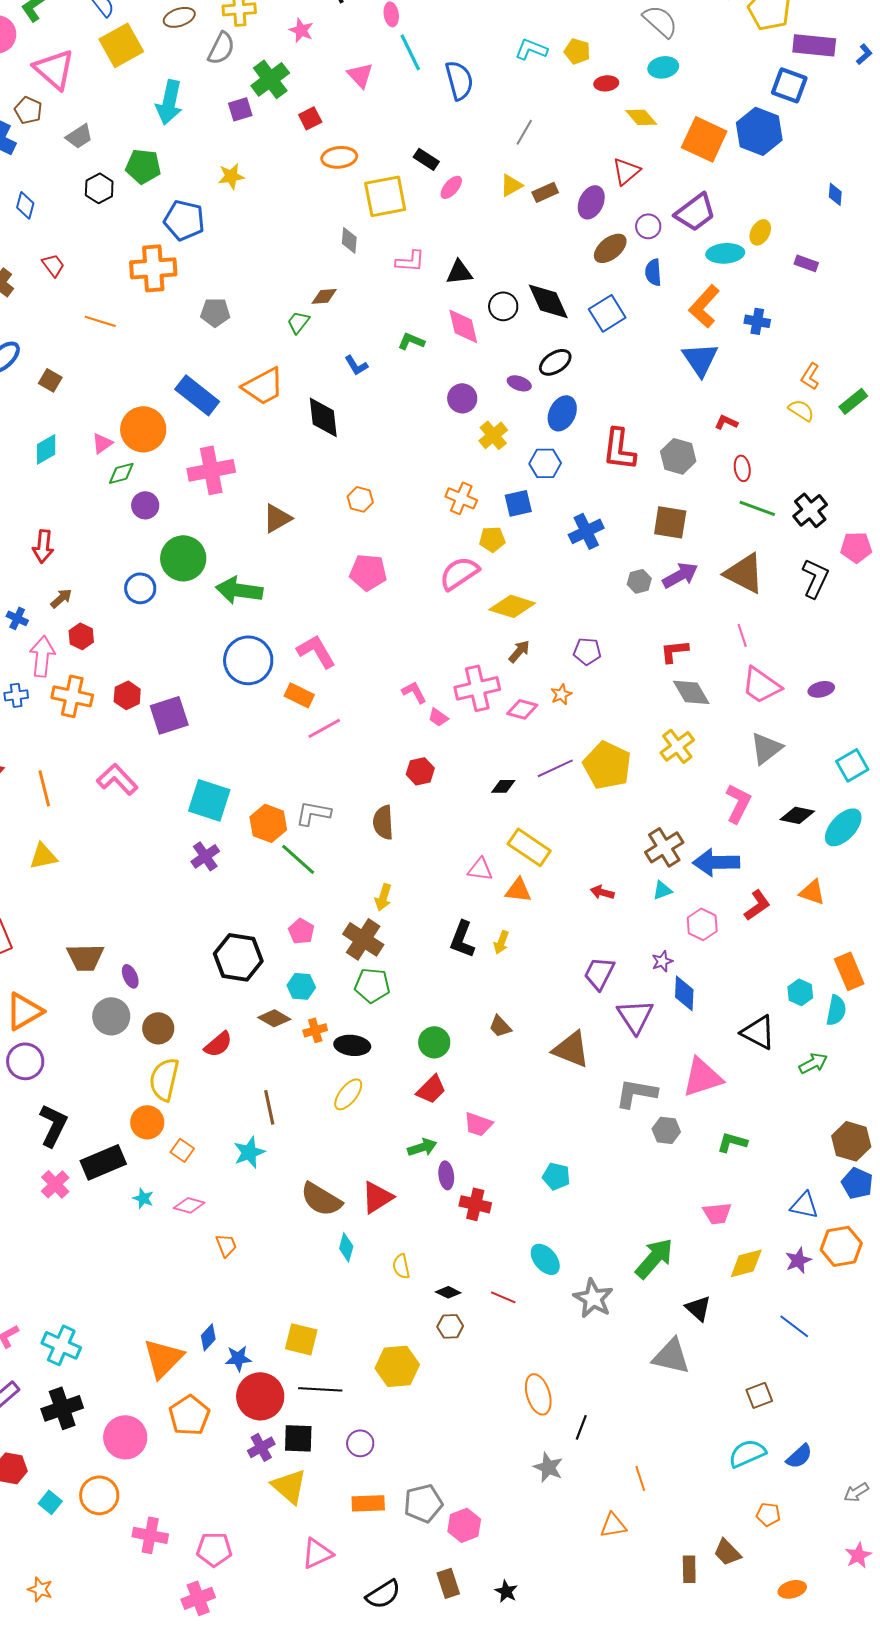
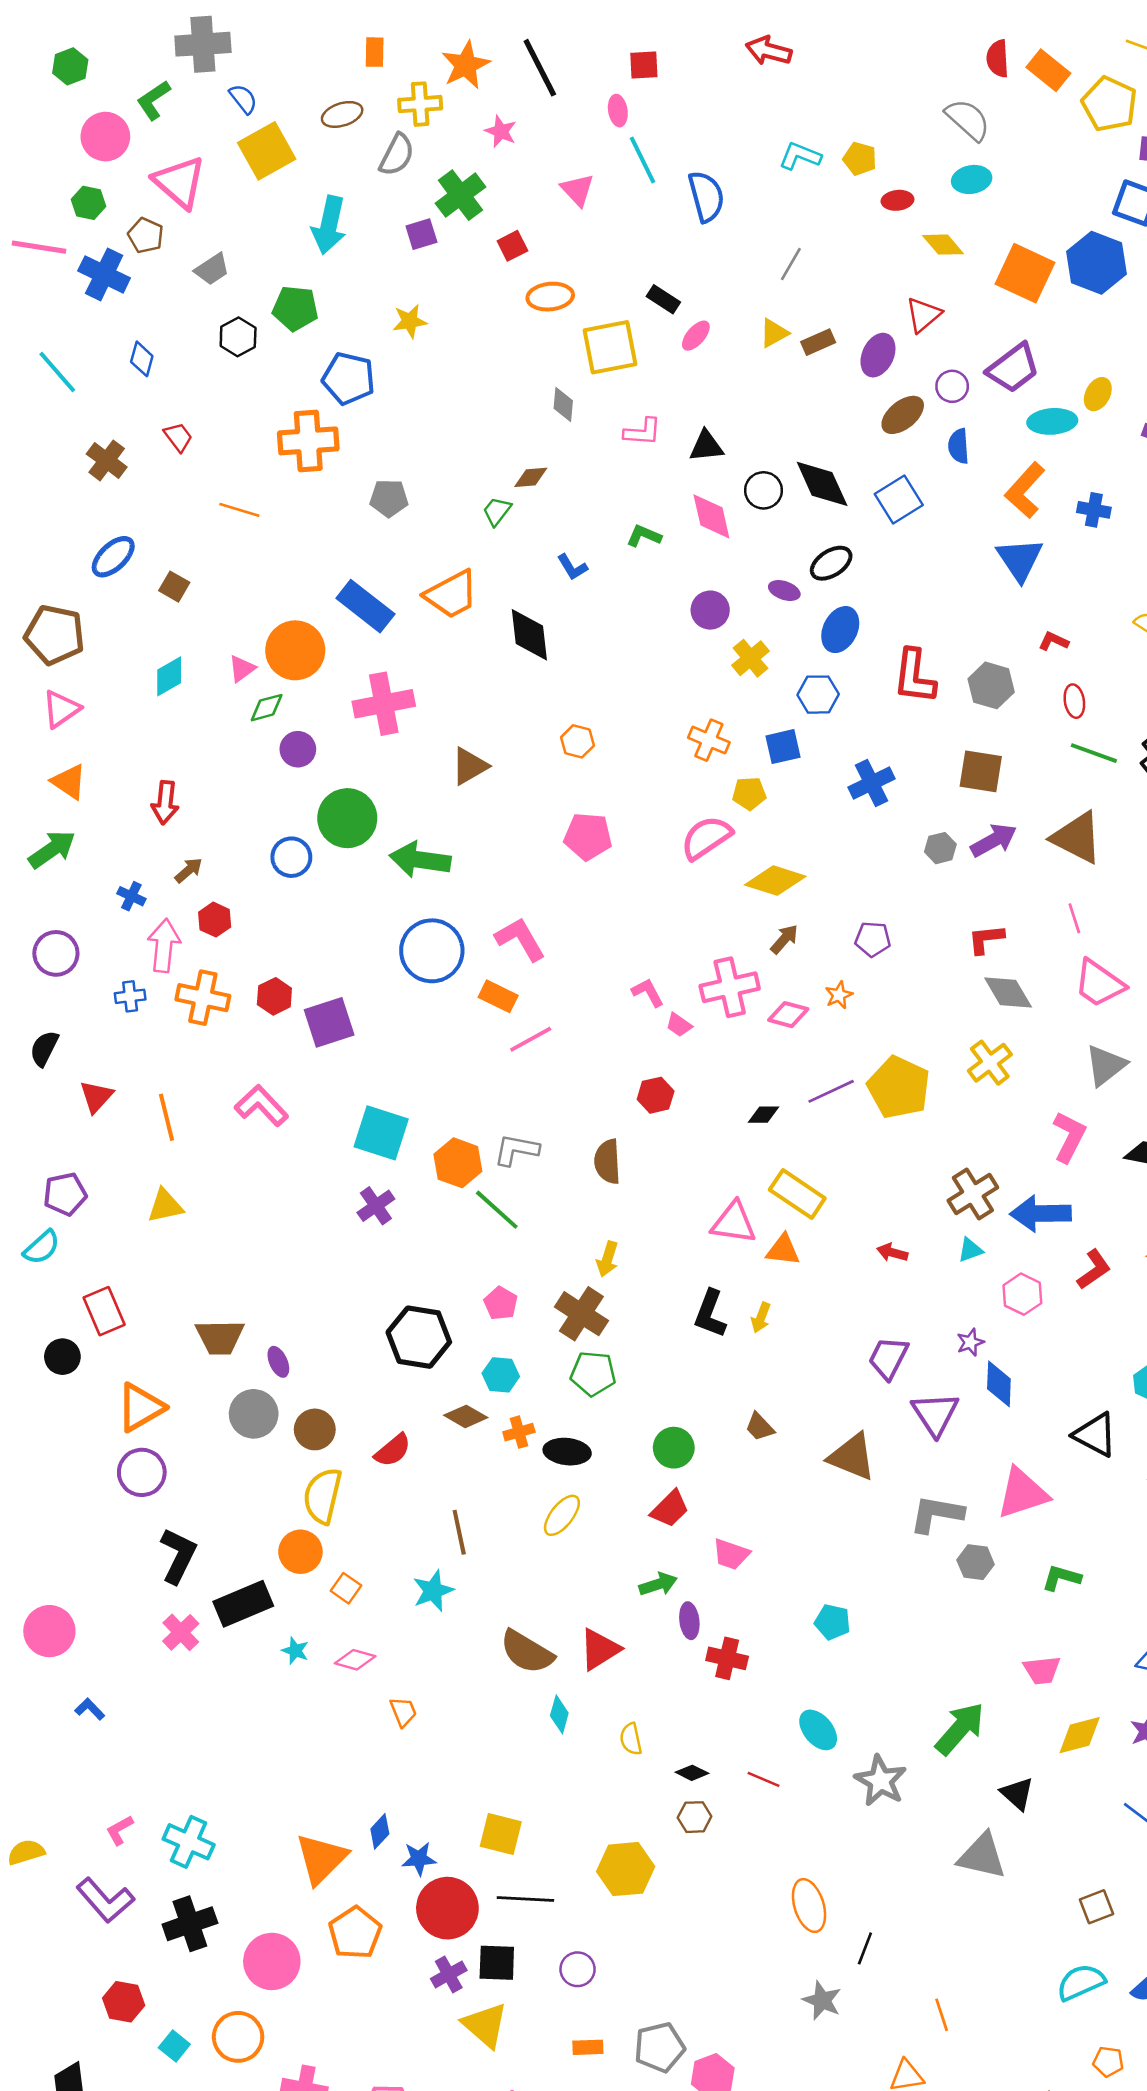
pink triangle: (480, 869) -> (734, 1223), size x1.4
orange rectangle: (368, 1503) -> (588, 2047), size x0.7

